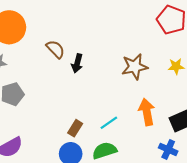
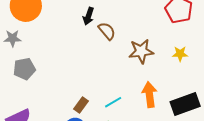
brown semicircle: (55, 49) -> (107, 31), moved
black arrow: (77, 63) -> (88, 16), moved

